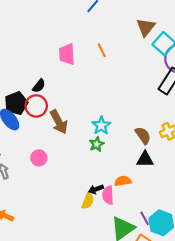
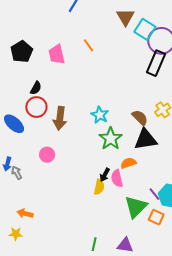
black pentagon: (16, 103) -> (22, 51), moved
brown arrow: (59, 122) -> (60, 118), turned 45
green star: (97, 144) -> (111, 139), moved, size x1.6
black triangle: (145, 159) -> (146, 139), size x1.4
black arrow: (96, 189) -> (105, 175), turned -32

